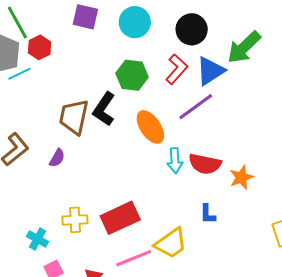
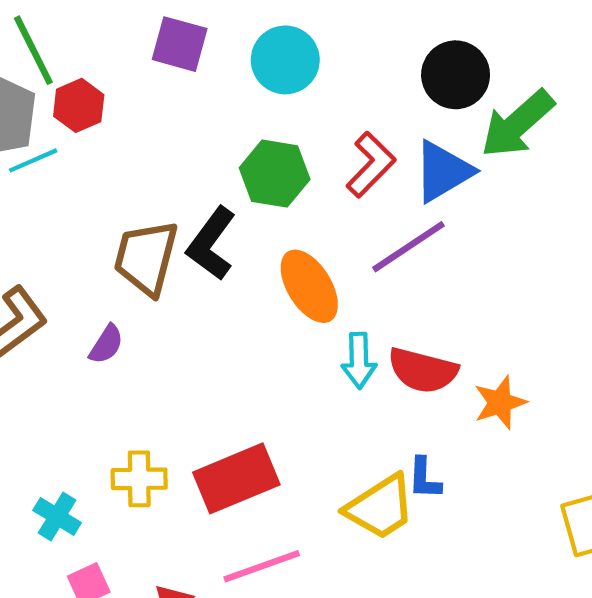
black circle: (192, 29) -> (456, 75), moved
yellow trapezoid: (171, 243) -> (380, 507), moved

